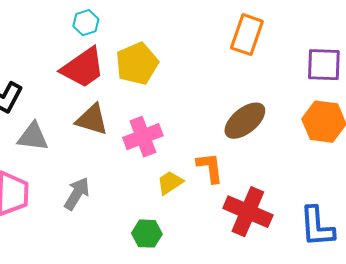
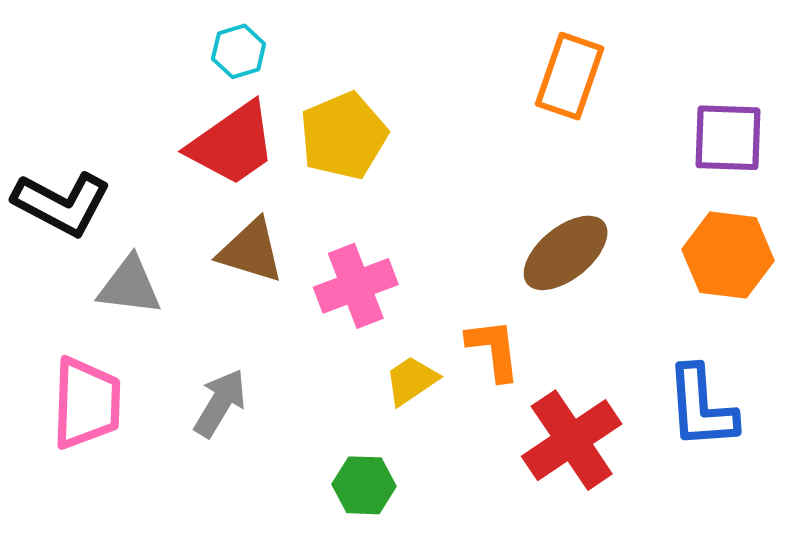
red cross: (248, 212) -> (572, 440), turned 33
blue L-shape: (317, 227) -> (701, 407), moved

